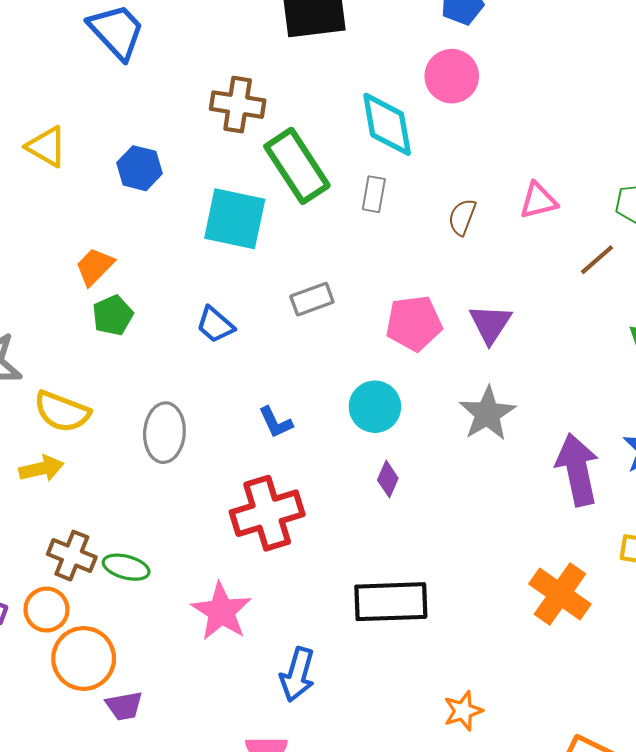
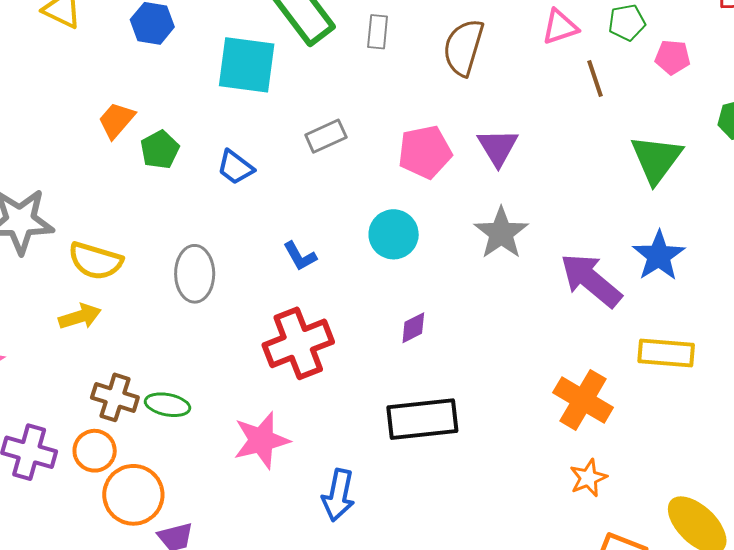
pink triangle: (538, 201) -> (560, 27), moved
brown semicircle: (462, 217) -> (463, 47), size x1.6
brown line: (597, 260) -> (595, 79), turned -63
green pentagon: (113, 315) -> (160, 150), moved
purple arrow: (577, 470) -> (591, 280), turned -34
purple diamond: (388, 479) -> (413, 328), moved, turned 44
pink star: (221, 611) -> (261, 440), turned 30
orange star: (463, 711) -> (588, 478), moved

